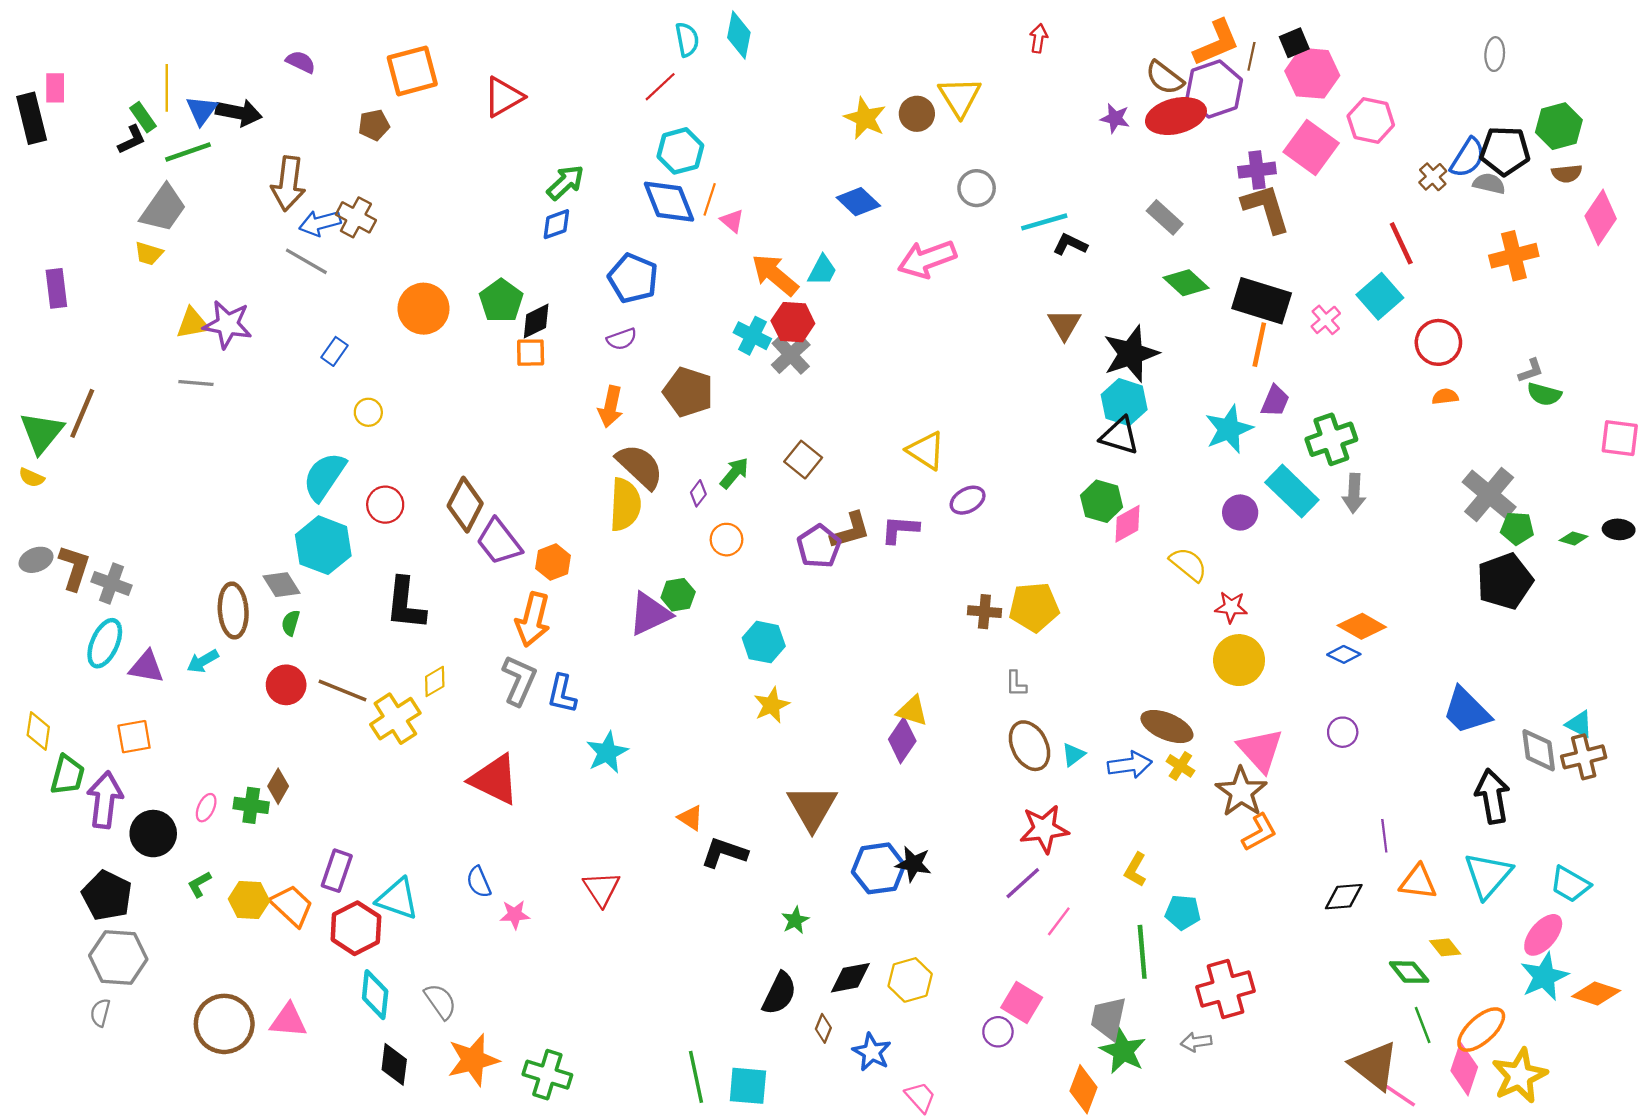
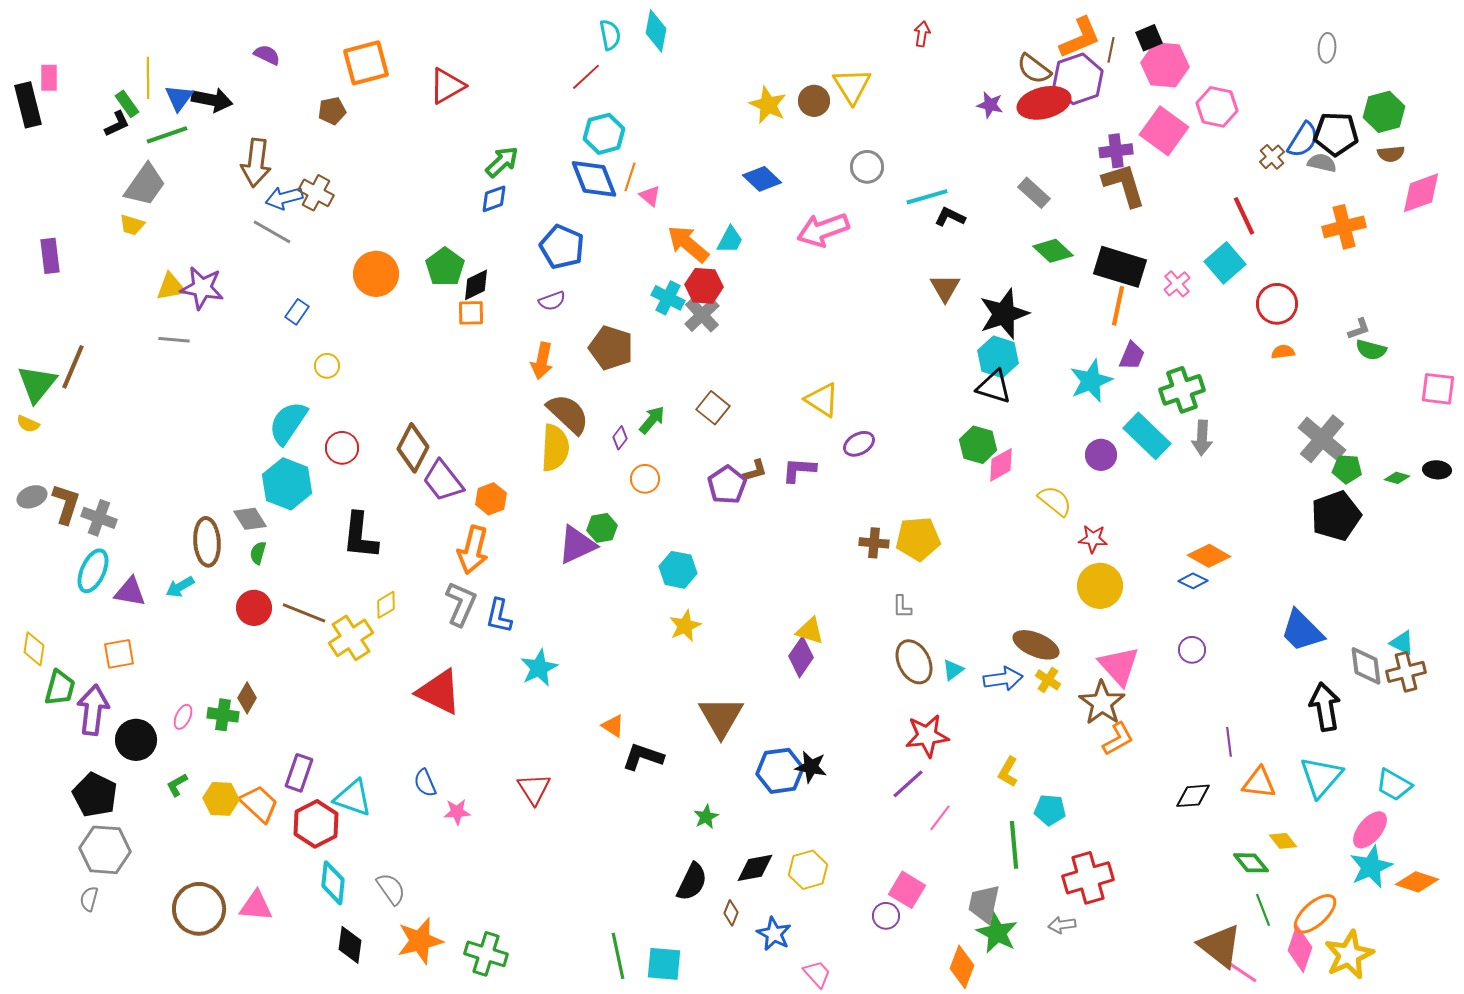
pink diamond: (1601, 217) -> (1421, 193), turned 36
brown L-shape: (850, 531) -> (755, 471), size x0.7

